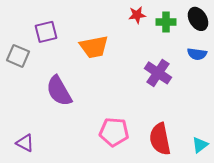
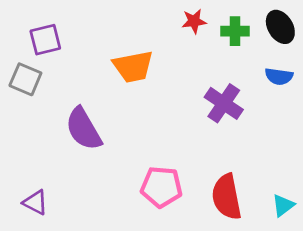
purple square: (46, 32) -> (45, 40), moved

